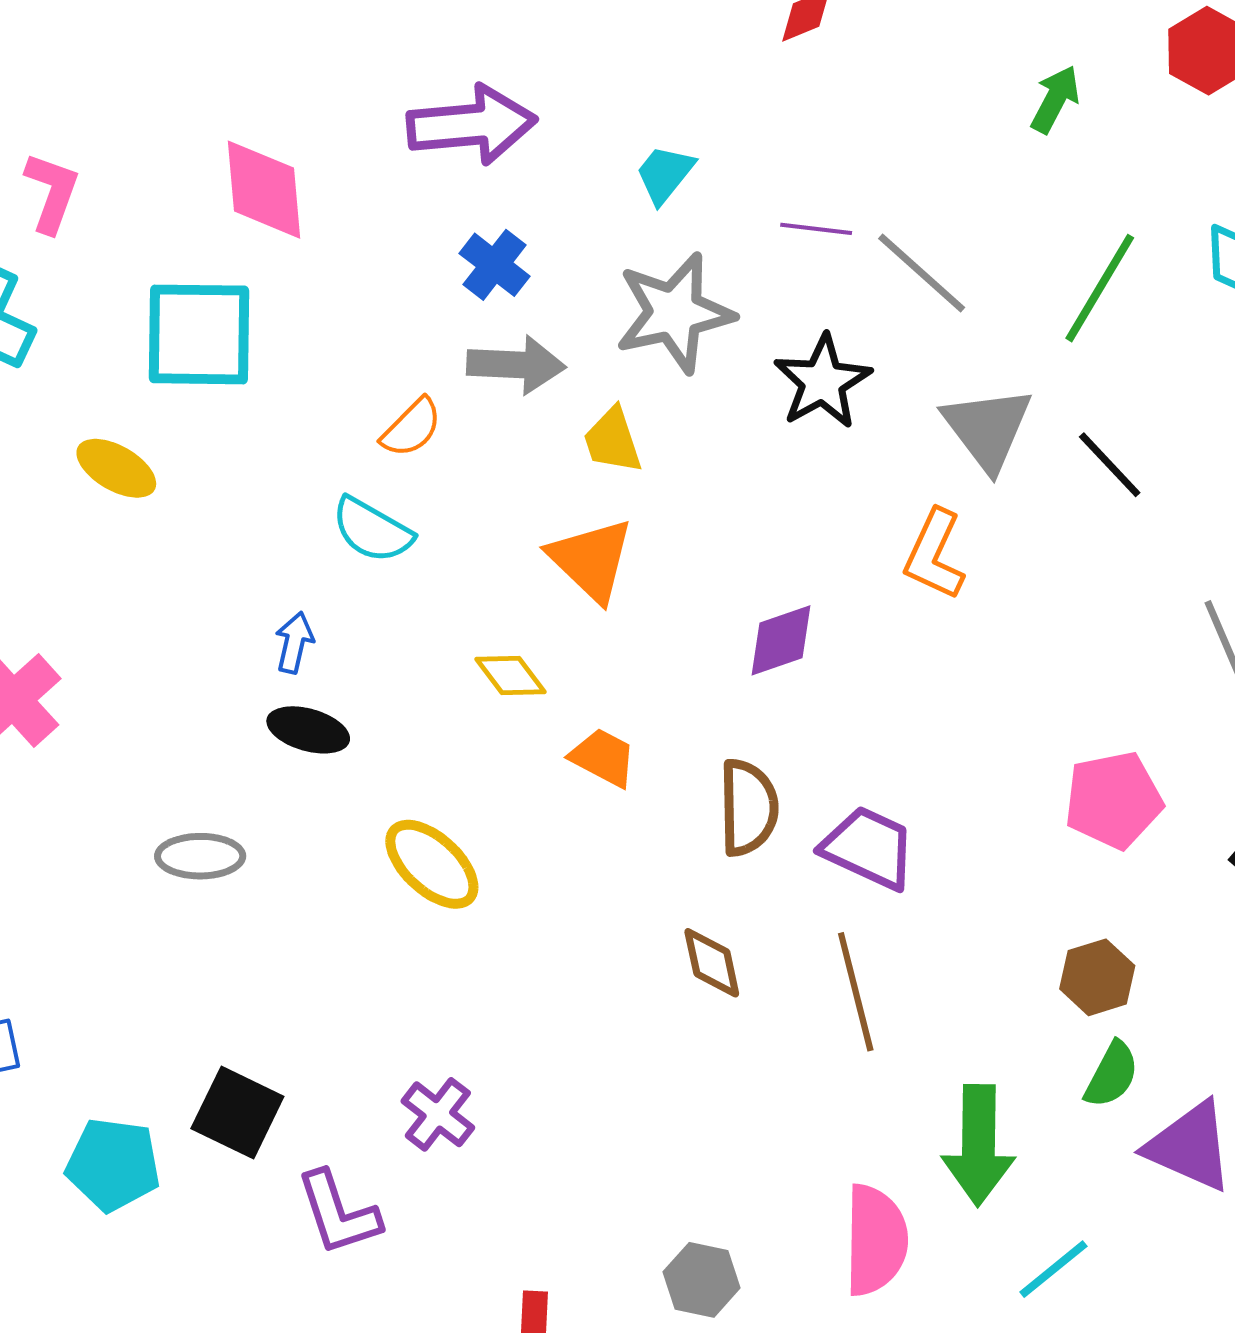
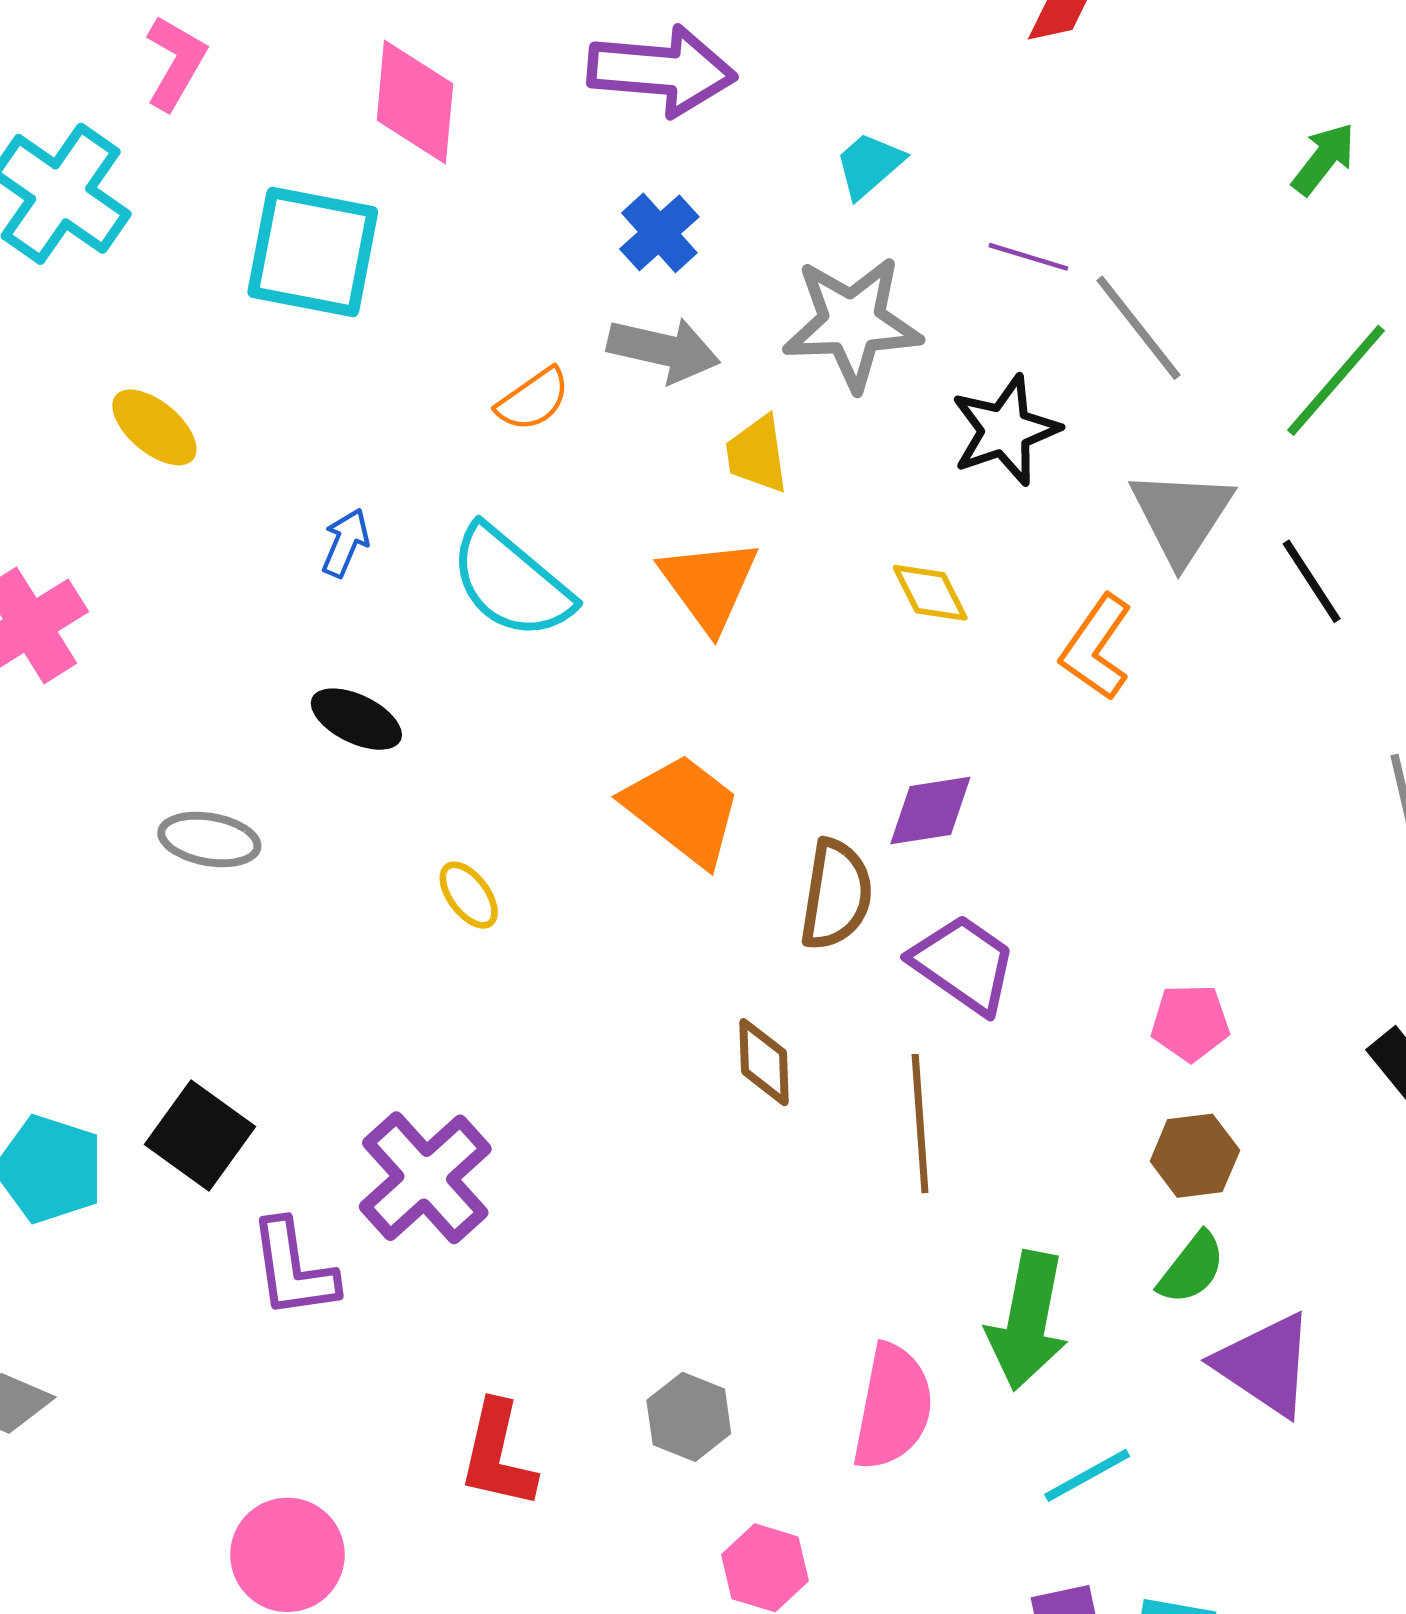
yellow ellipse: (116, 468) -> (154, 427), moved
cyan semicircle: (372, 530) -> (511, 582), moved, size x1.4
purple diamond: (781, 640) -> (930, 810), moved
blue arrow: (294, 643) -> (345, 543), moved
yellow diamond: (510, 676) -> (930, 593), moved
orange trapezoid: (603, 758) -> (683, 809), size x1.6
pink pentagon: (1113, 800) -> (1190, 1023), moved, size x0.7
yellow ellipse: (432, 864) -> (469, 895), size x0.6
purple cross: (438, 1114) -> (425, 1178), size x1.6

